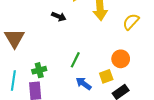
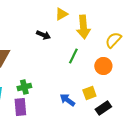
orange circle: (121, 59) -> (103, 66), moved
green line: (75, 60) -> (73, 56), moved

